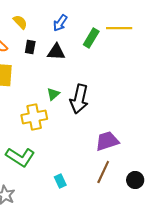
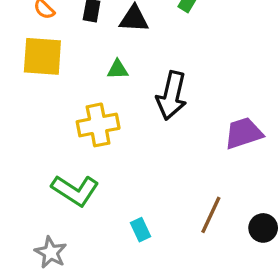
green triangle: (53, 94) -> (118, 69), moved, turned 40
purple trapezoid: (107, 141) -> (244, 133), moved

